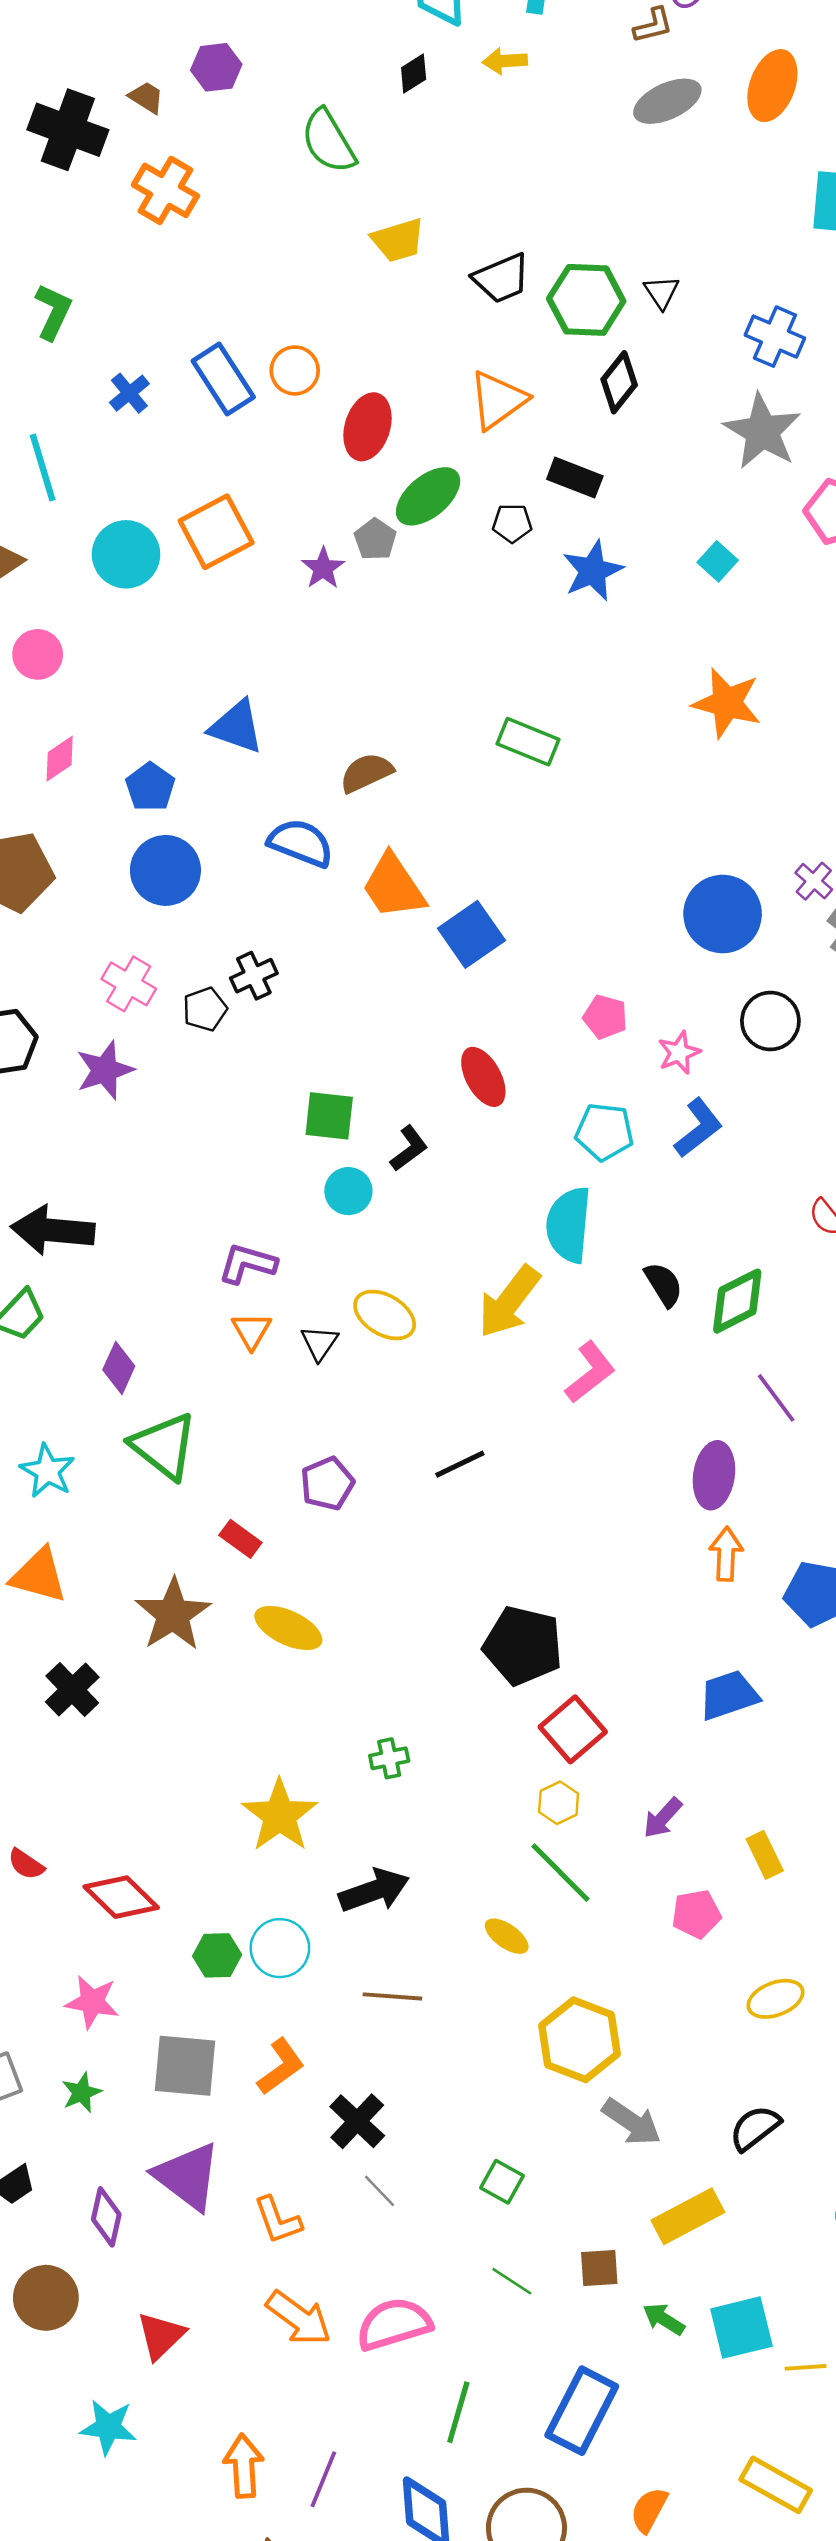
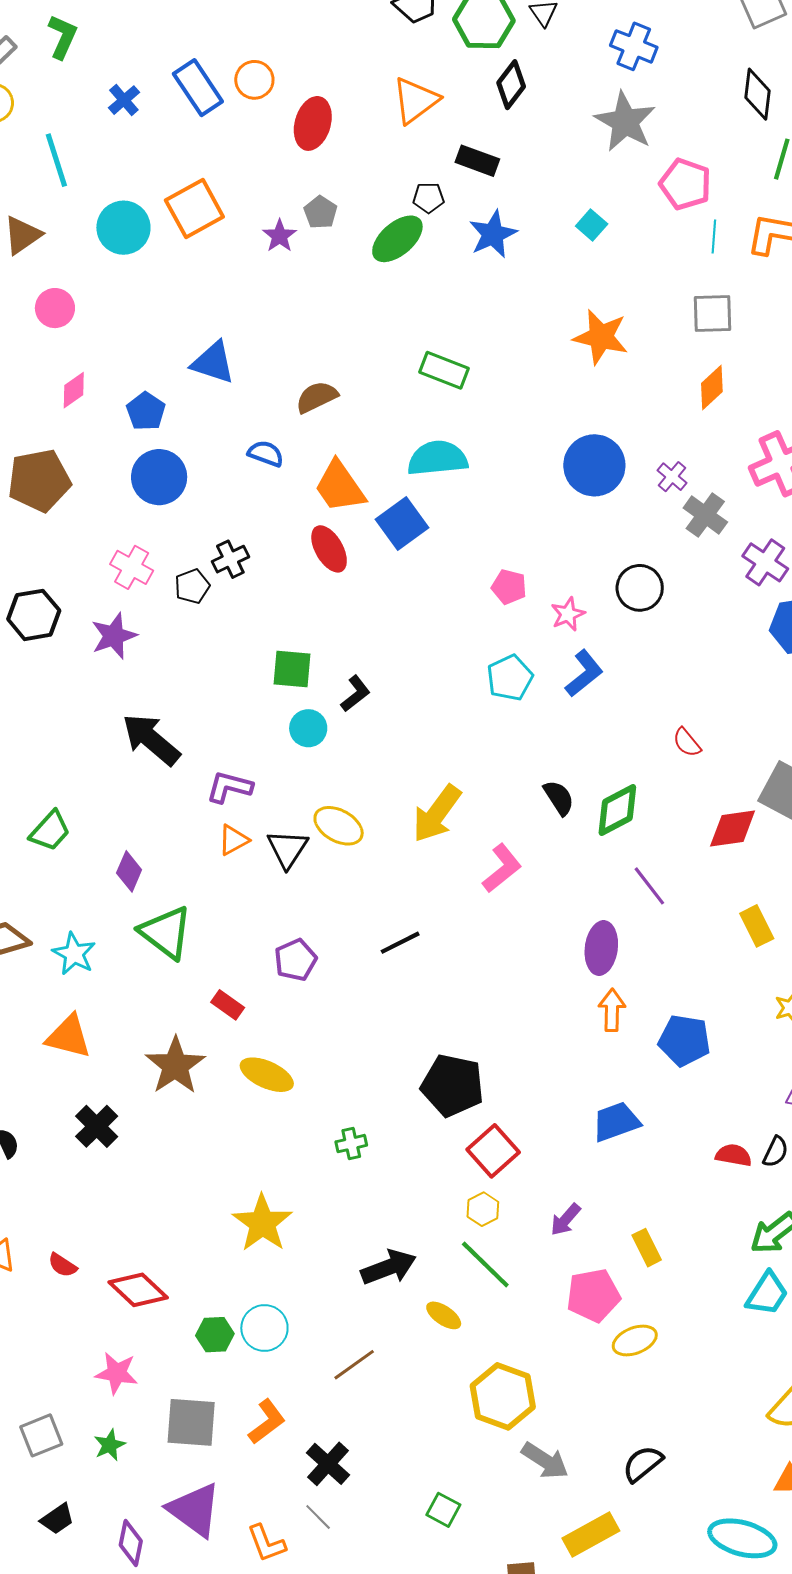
green ellipse: (428, 496) -> (397, 239), moved
blue semicircle: (301, 843) -> (266, 454), size x0.7
blue circle: (723, 914) -> (594, 465), moved
red ellipse: (483, 1077) -> (329, 549), moved
cyan pentagon: (604, 1132) -> (510, 678), turned -30
cyan semicircle: (569, 1225) -> (437, 458), moved, turned 80
black arrow: (53, 1230) -> (151, 739), moved, turned 36
orange triangle: (251, 1331) -> (233, 840), turned 32
black triangle: (320, 1343) -> (287, 849), size x1.4
green cross: (389, 1758) -> (351, 1144), moved
black arrow: (374, 1891) -> (389, 1267), moved
pink pentagon: (696, 1914) -> (593, 1295), size x1.4
brown line: (392, 1996) -> (354, 1365), turned -39
yellow ellipse: (775, 1999) -> (635, 1341), moved
gray line: (380, 2191) -> (318, 1517), moved

